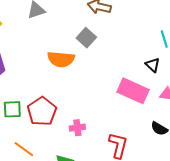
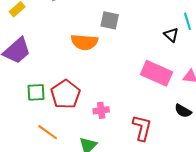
gray square: (86, 38) -> (110, 20), turned -30
black triangle: (153, 65) -> (171, 35), moved

